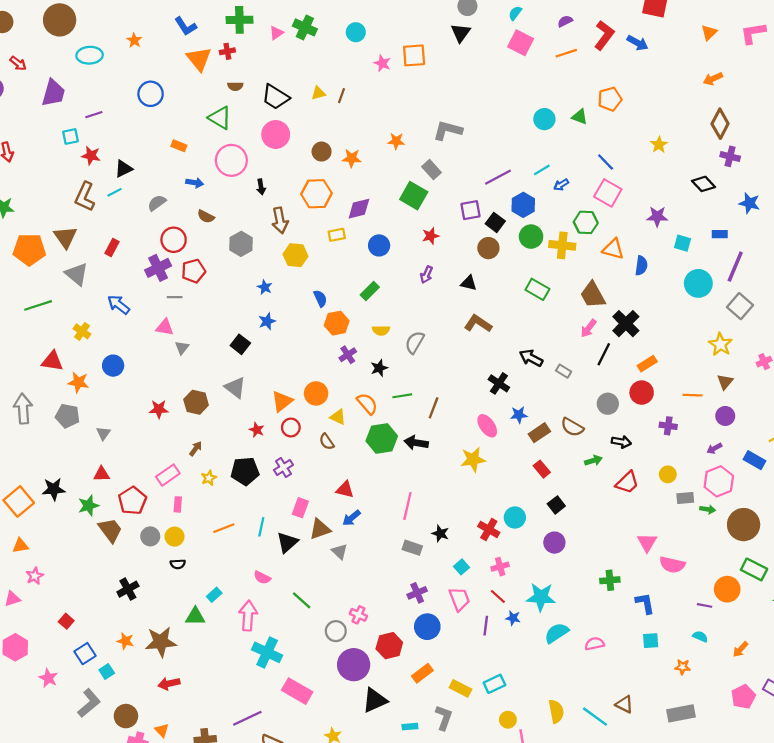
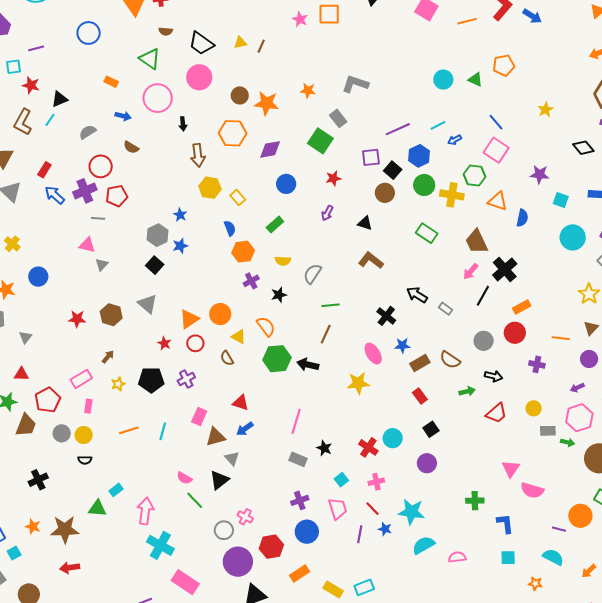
orange star: (352, 158) -> (267, 103), size x1.4
cyan line: (114, 192) -> (50, 120), turned -32
yellow rectangle: (337, 235) -> (238, 197), moved, turned 56
gray hexagon: (241, 244) -> (158, 235), moved
blue arrow: (119, 305) -> (55, 195), moved
green line: (402, 396) -> (331, 305), moved
brown trapezoid: (110, 530) -> (26, 425), turned 55
black triangle: (287, 542) -> (219, 480), moved
pink semicircle: (262, 578) -> (184, 478), moved
cyan semicircle: (700, 637) -> (553, 557), size x1.5

